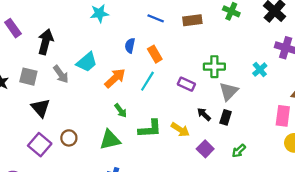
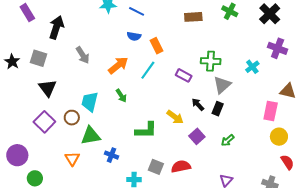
blue line: (156, 18) -> (137, 11), moved
blue semicircle: (130, 46) -> (134, 36), turned -96
cyan trapezoid: (87, 62) -> (90, 102), moved, turned 140
gray arrow: (61, 74) -> (83, 55), moved
green L-shape: (150, 129) -> (146, 130), moved
green triangle: (110, 140) -> (91, 136), moved

